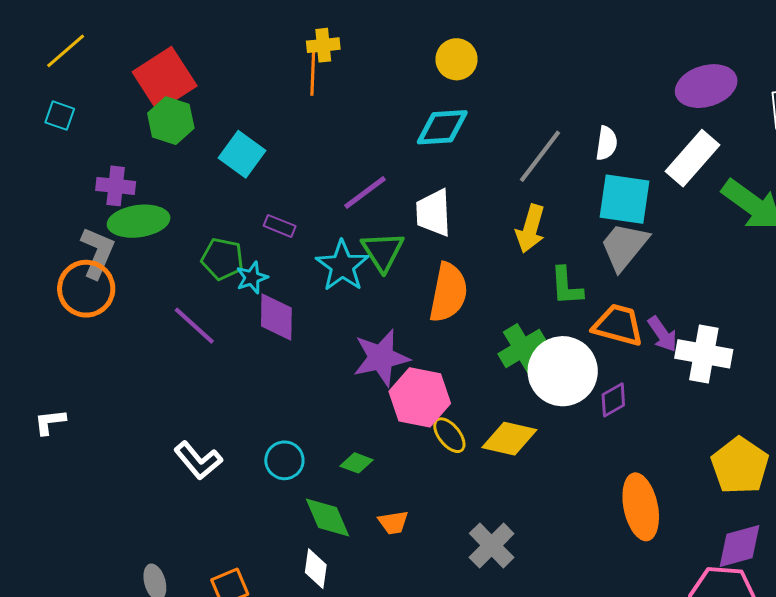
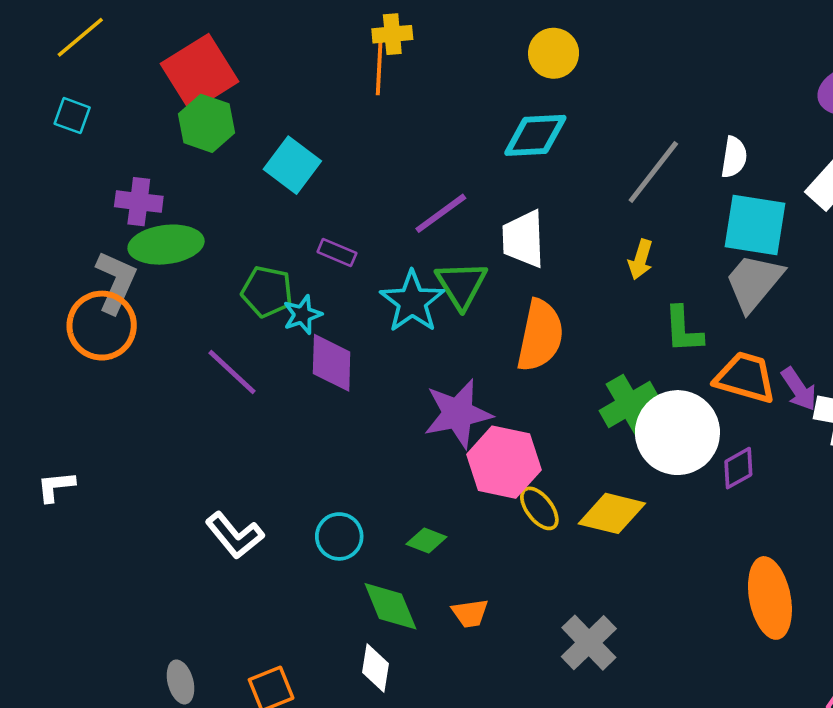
yellow arrow: (530, 229) -> (641, 260), size x0.7

